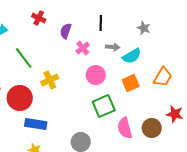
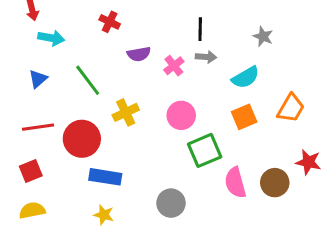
purple semicircle: (66, 31) -> (139, 54), moved, turned -119
gray arrow: (113, 47) -> (206, 57), moved
pink circle: (96, 75) -> (181, 115), moved

